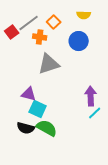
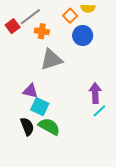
orange square: (54, 22) -> (70, 16), moved
black semicircle: (26, 128) -> (27, 127), turned -126

